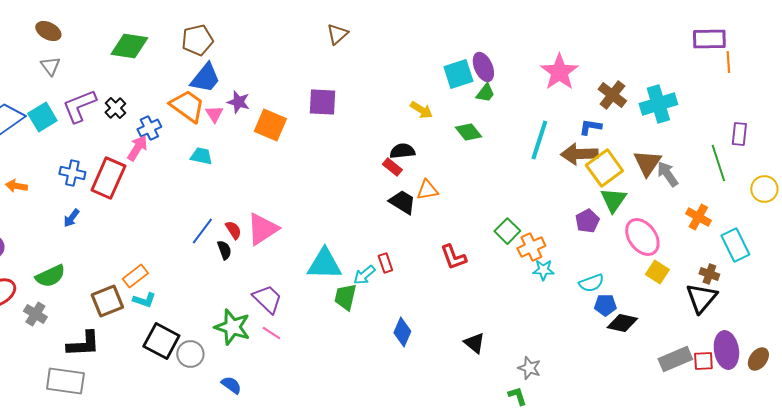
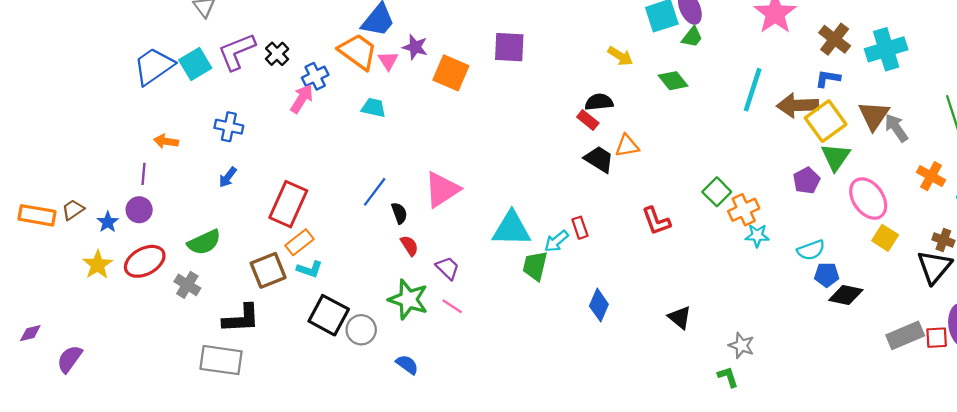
blue L-shape: (590, 127) -> (828, 78), moved
red rectangle: (108, 178) -> (288, 204), moved
red semicircle: (233, 230) -> (409, 246), moved
purple trapezoid: (267, 299) -> (448, 268), size x0.7

